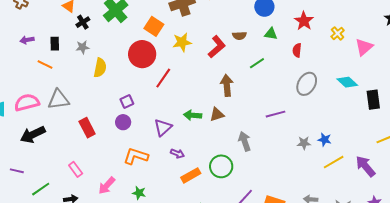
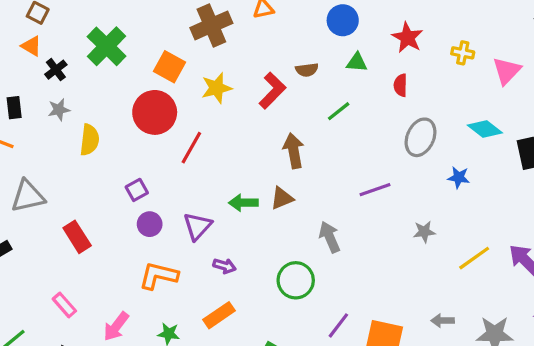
yellow cross: (338, 33) -> (463, 53), turned -32
purple circle: (123, 122) -> (150, 224), moved
blue star: (325, 140) -> (459, 177), moved
orange rectangle: (191, 175) -> (219, 315), moved

